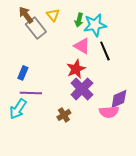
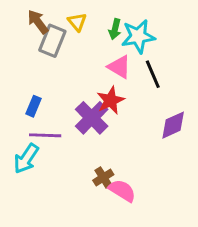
gray rectangle: (36, 28) -> (52, 41), turned 60
purple cross: (82, 89) -> (92, 118), moved
purple diamond: (119, 99) -> (173, 125), moved
pink semicircle: (109, 112) -> (122, 191), moved, turned -144
brown cross: (64, 115) -> (103, 177), moved

